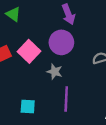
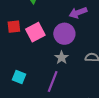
purple arrow: (68, 14) -> (78, 13), turned 72
gray star: (55, 72) -> (62, 58), moved

